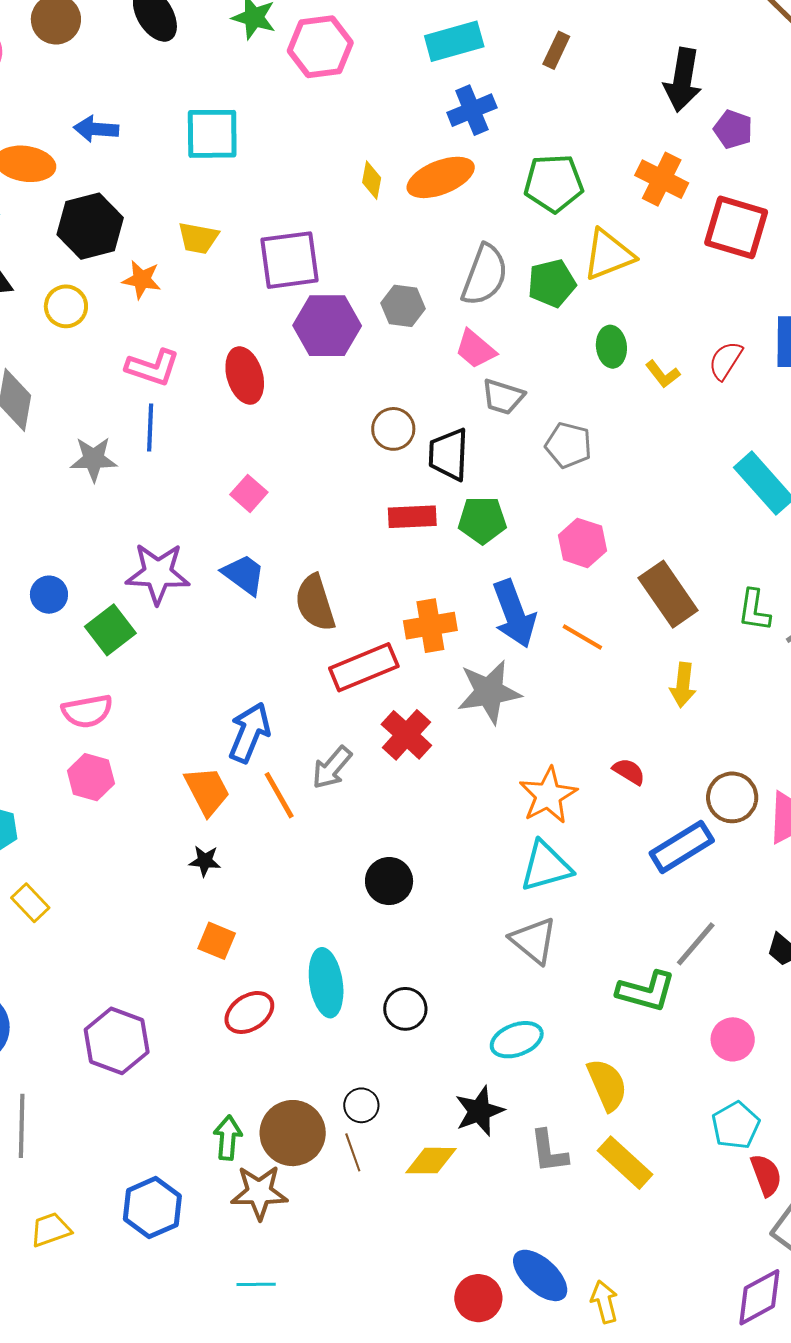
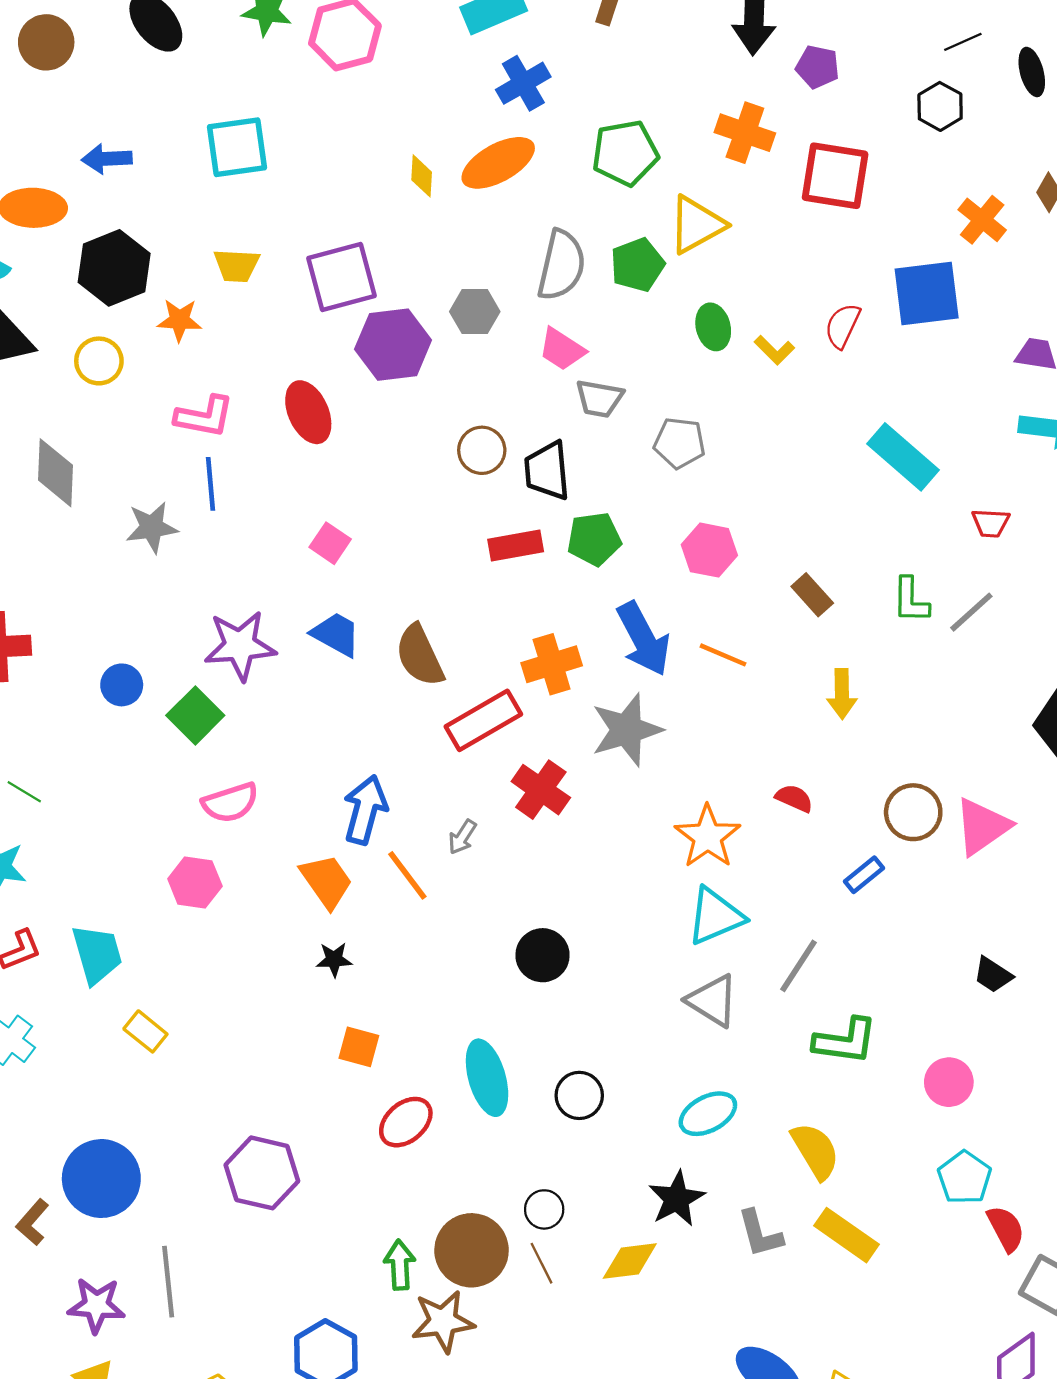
brown rectangle: (668, 594) -> (812, 595), size x0.6
pink semicircle: (87, 711) -> (230, 803), moved
gray arrow: (332, 768) -> (462, 837), size x0.7
blue rectangle: (682, 847) -> (864, 875), size x0.6
gray line: (696, 944) -> (798, 966), moved

